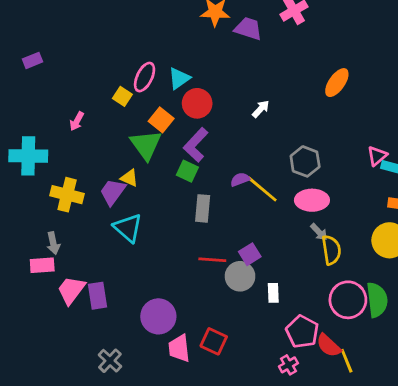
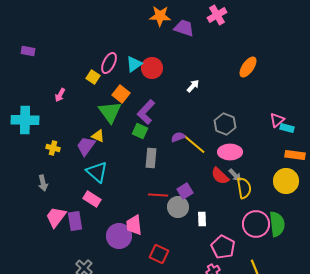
purple rectangle: (32, 60) -> (28, 51), turned 32
red circle: (197, 103) -> (152, 68), moved
yellow cross: (67, 195) -> (53, 148), size x0.6
pink rectangle: (42, 265) -> (92, 199), moved, turned 36
red semicircle: (329, 345) -> (220, 176), moved
pink trapezoid: (179, 348) -> (134, 225), moved

